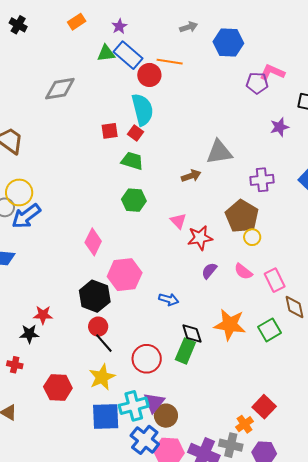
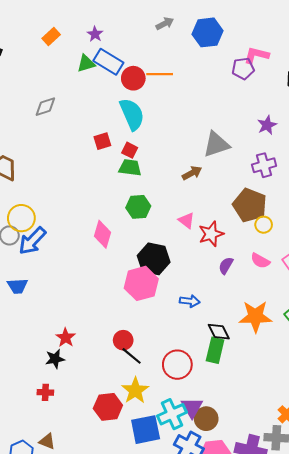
orange line: (170, 62) -> (160, 74), moved
gray diamond: (60, 89) -> (45, 107), size x0.7
purple star: (279, 127) -> (267, 125), moved
red square: (135, 133) -> (130, 150), moved
pink diamond: (93, 242) -> (103, 234), moved
black hexagon: (95, 296) -> (154, 259), moved
red star: (43, 315) -> (66, 338), turned -30
red hexagon: (58, 387) -> (108, 407), moved

